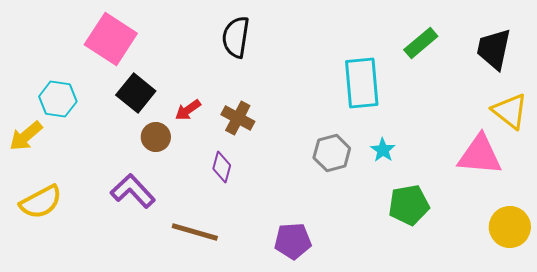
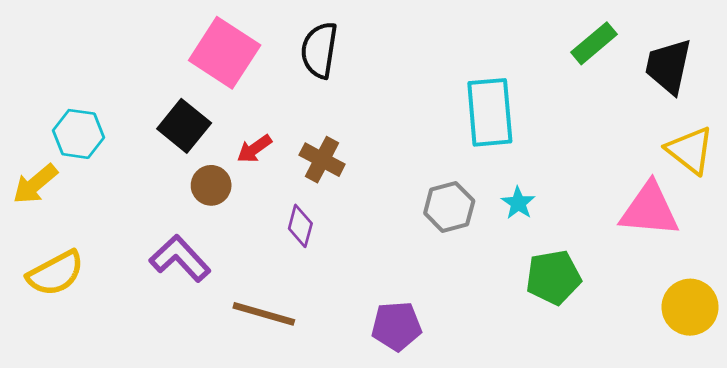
pink square: (111, 39) -> (225, 53), moved
green rectangle: (421, 43) -> (594, 43), moved

